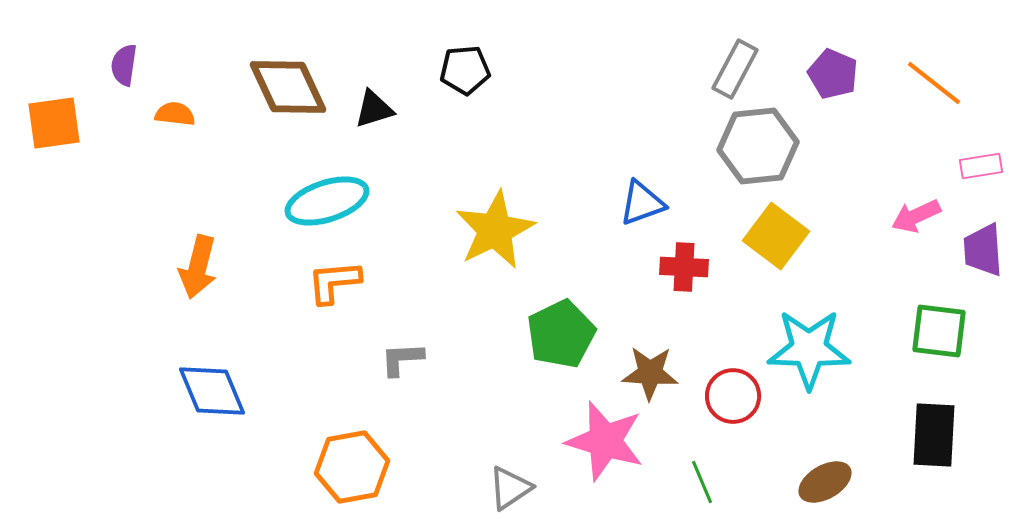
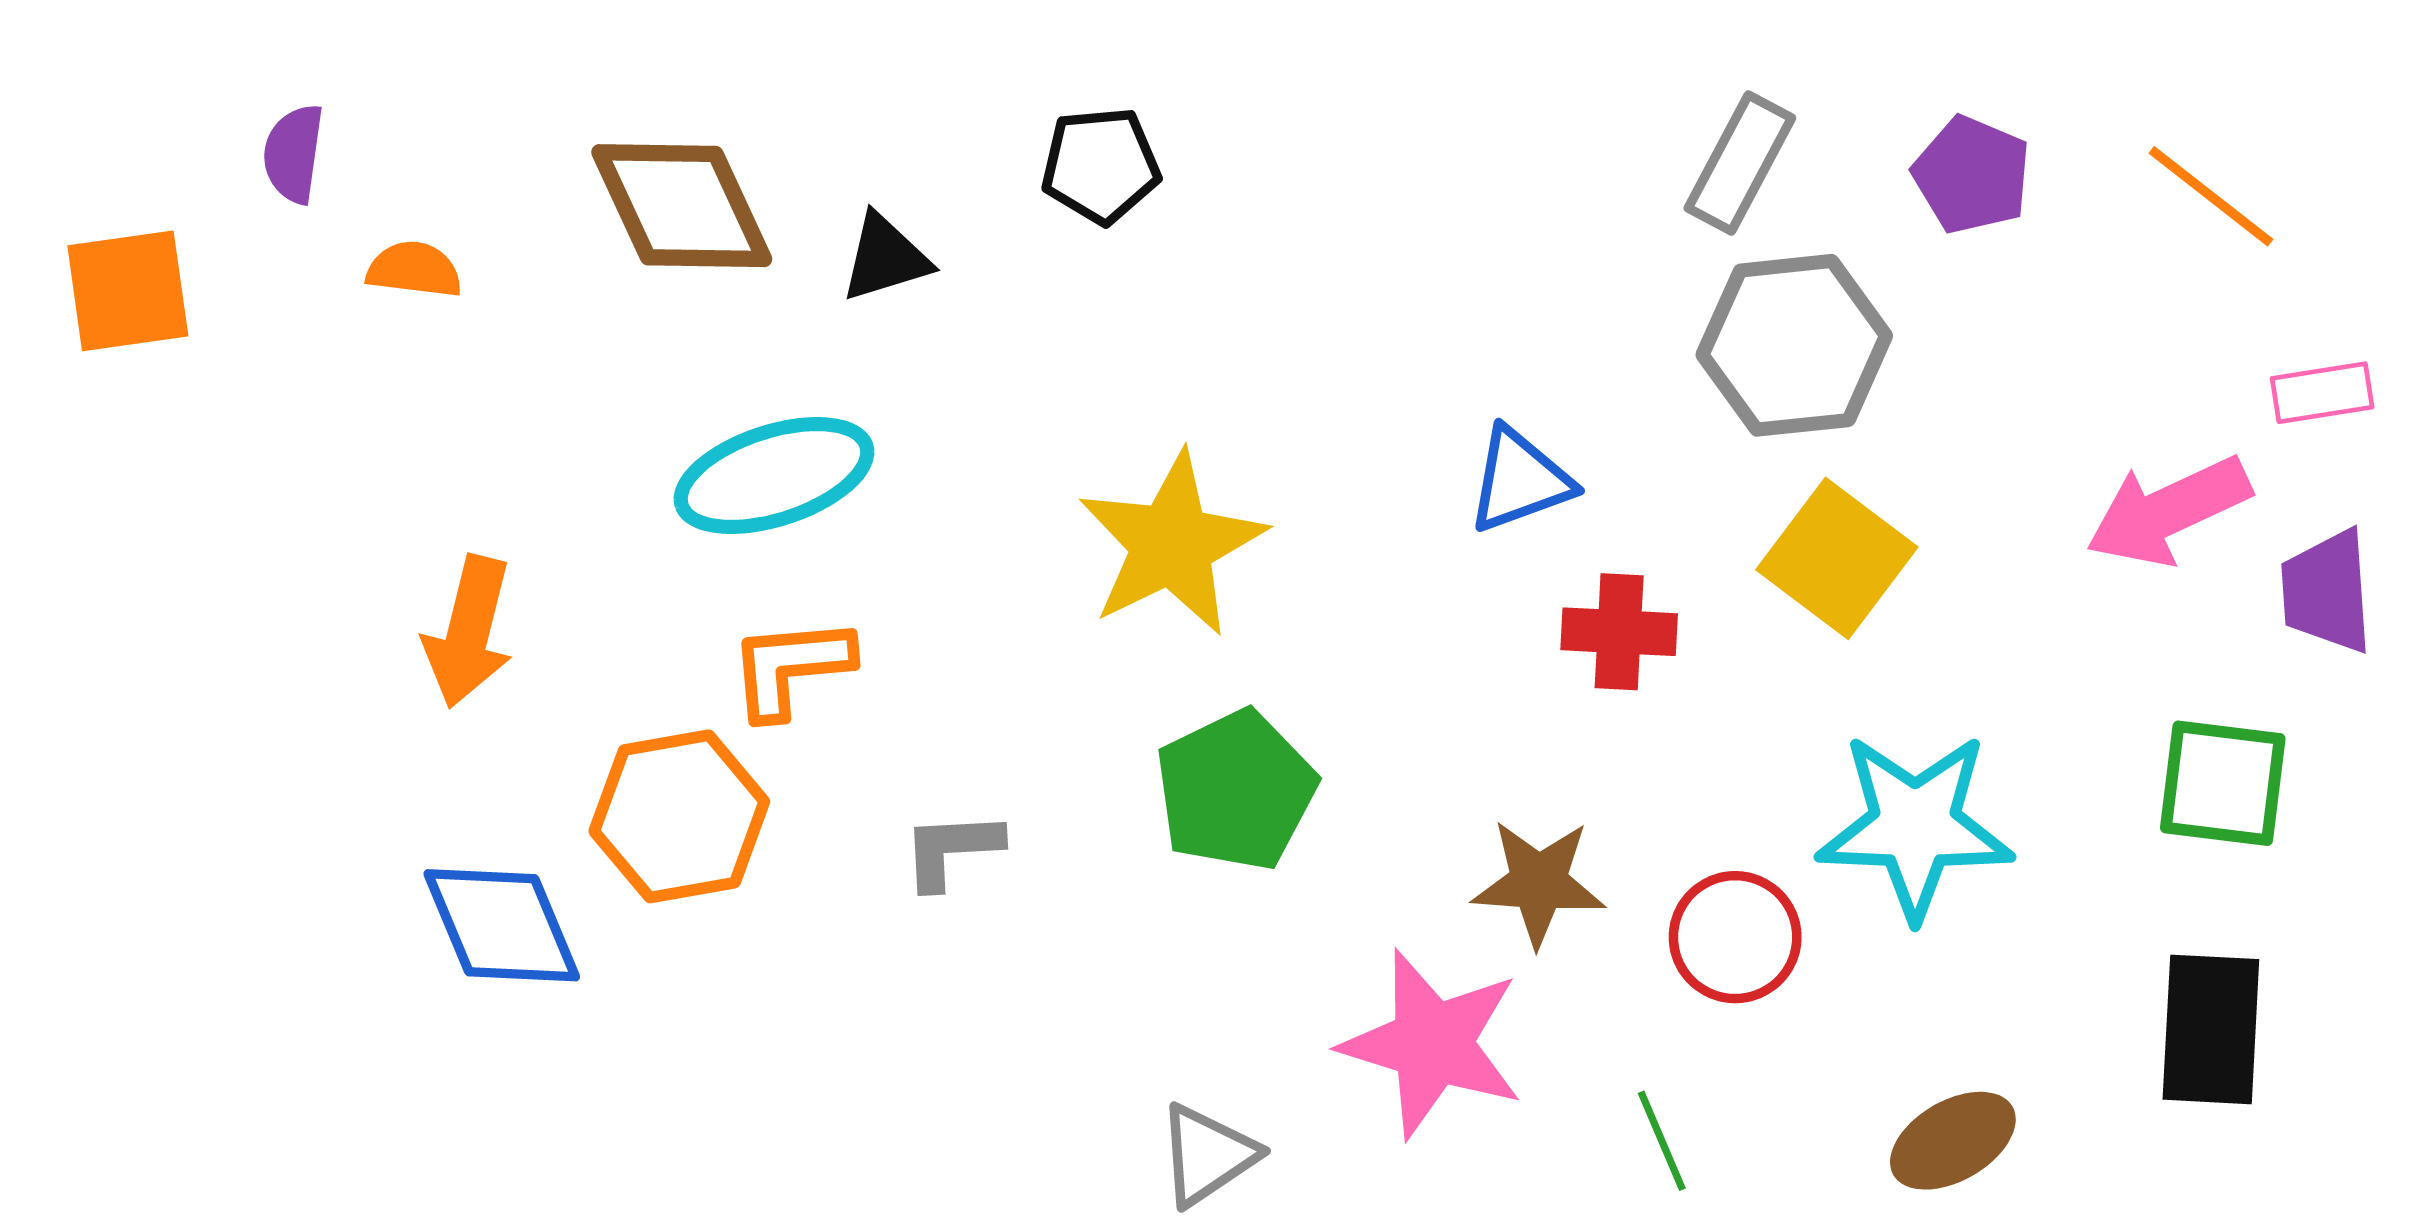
pink arrow: (916, 216) -> (2168, 511), size x1.4
green pentagon: (561, 334) -> (1236, 790), moved
orange hexagon: (352, 467) -> (679, 816), moved

